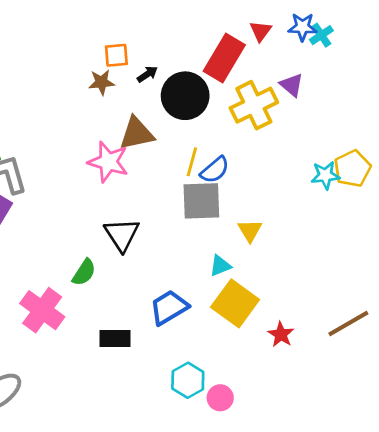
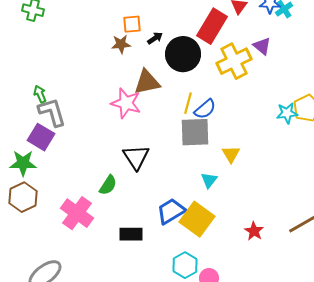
cyan triangle: (220, 266) -> (209, 180), turned -30
yellow square: (235, 303) -> (197, 219), moved

